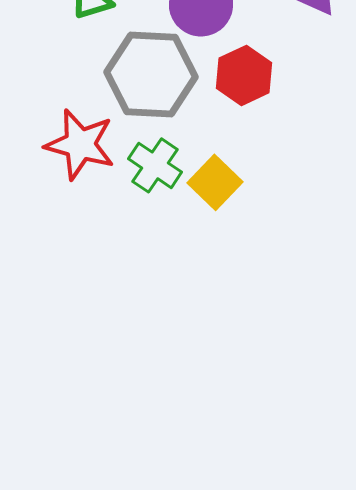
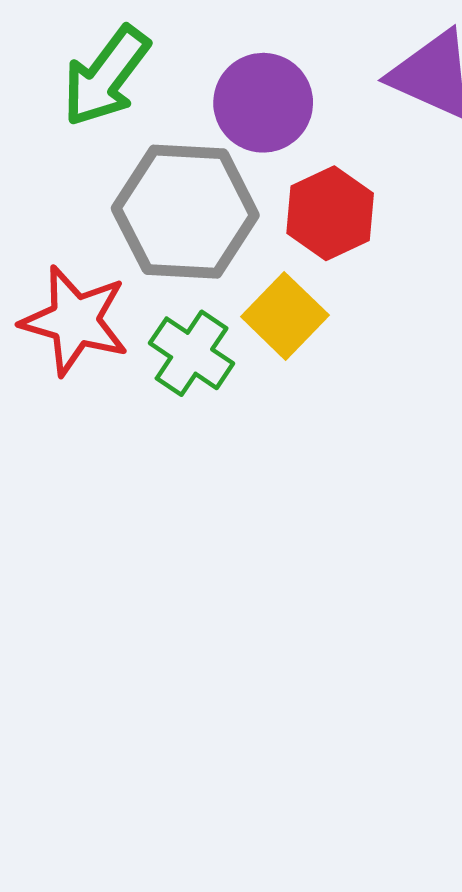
yellow square: (215, 182) -> (285, 316), moved

